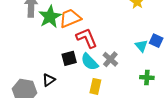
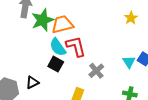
black square: (69, 58) -> (56, 64), turned 35
cyan semicircle: (89, 62) -> (58, 47), moved

